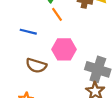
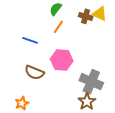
orange line: (57, 14) -> (58, 27), turned 64

